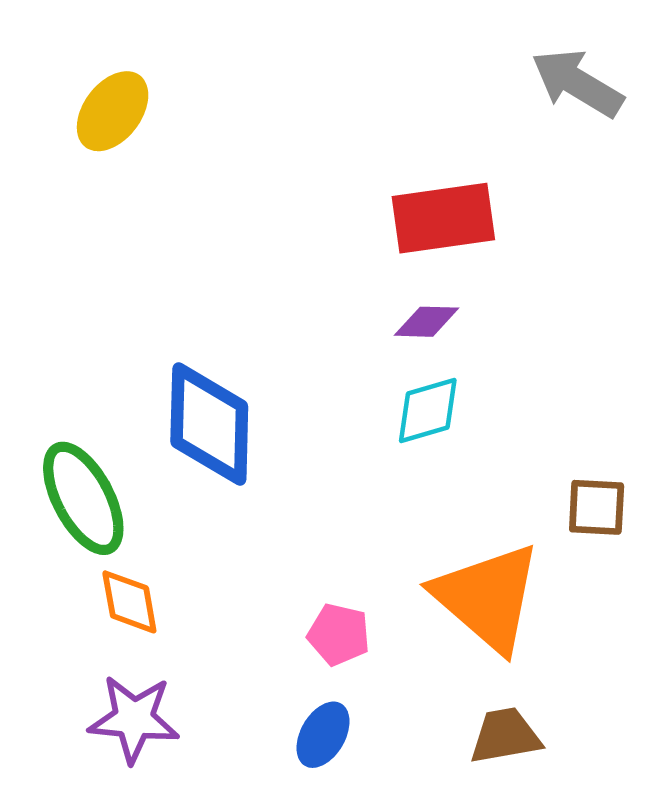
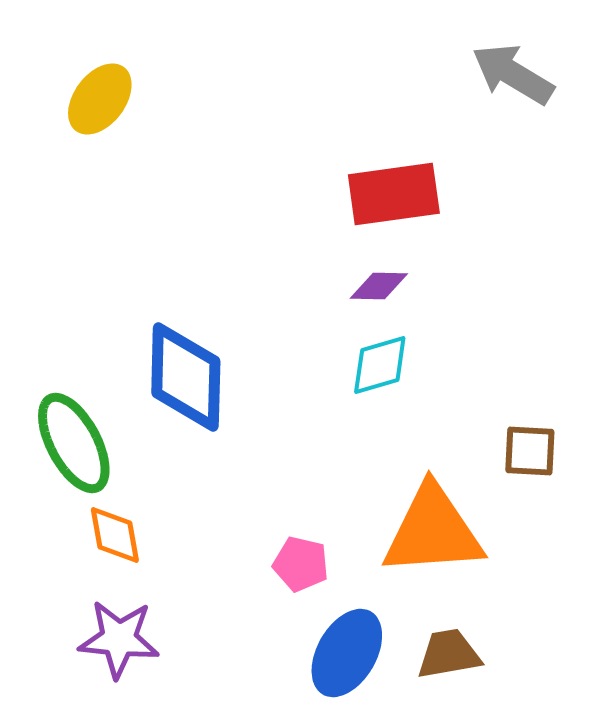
orange triangle: (487, 597) -> (433, 531), turned -45
blue ellipse: (323, 735) -> (347, 653), moved, size x1.5

